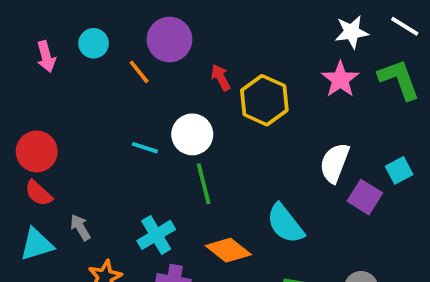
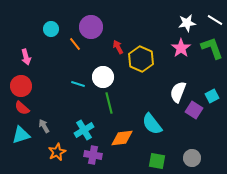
pink arrow: (46, 57) -> (26, 57), moved
orange diamond: (228, 250) -> (122, 138), turned -45

